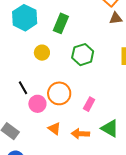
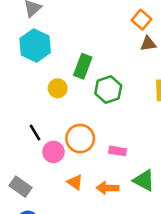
green rectangle: (61, 23) -> (83, 66), moved
pink rectangle: (89, 104) -> (118, 151), turned 72

